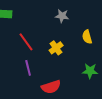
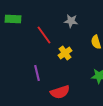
red line: (26, 42) -> (44, 35), moved

